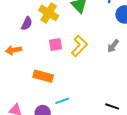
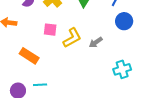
gray arrow: (113, 46) -> (96, 42), moved

